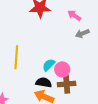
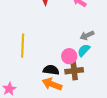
gray arrow: (82, 33) -> (87, 35), moved
cyan semicircle: (49, 65) -> (84, 50), moved

